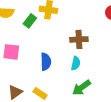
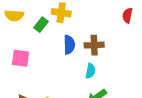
blue semicircle: (46, 62) -> (69, 45), moved

